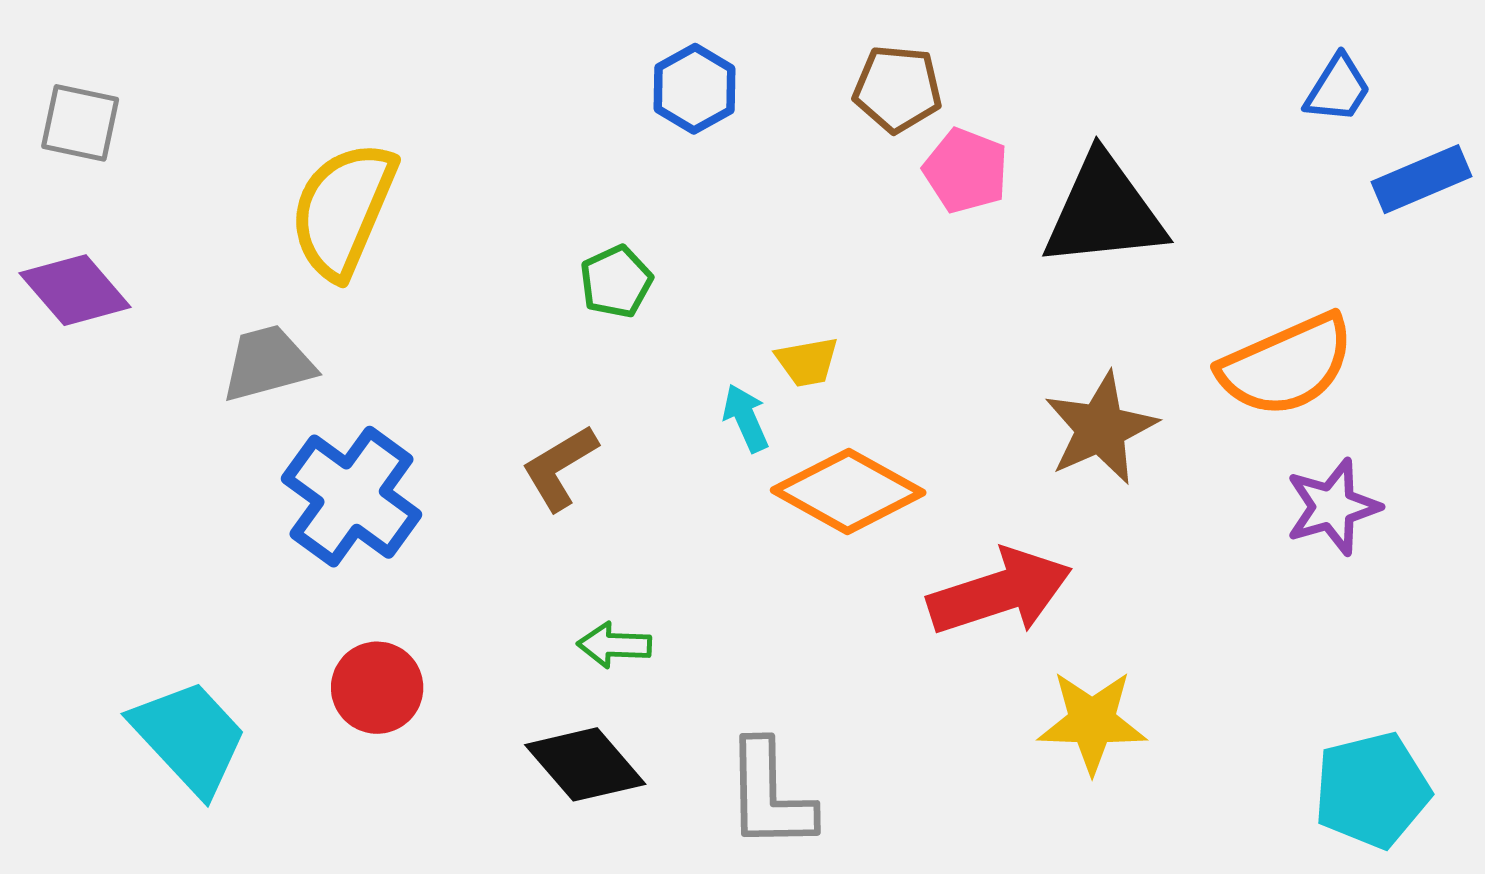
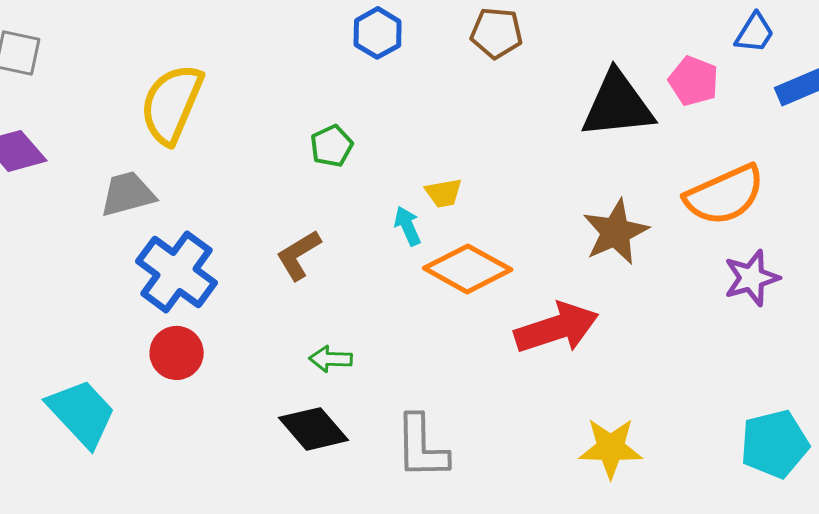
pink pentagon: (966, 171) -> (694, 81), moved
red circle: (377, 688) -> (177, 353), moved
yellow star: (1092, 722) -> (611, 448), moved

